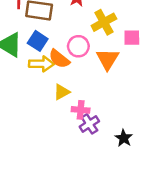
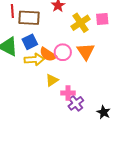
pink square: (132, 38) -> (102, 19), moved
blue square: (38, 41) -> (30, 42), turned 35
pink circle: (78, 46) -> (63, 52), moved

